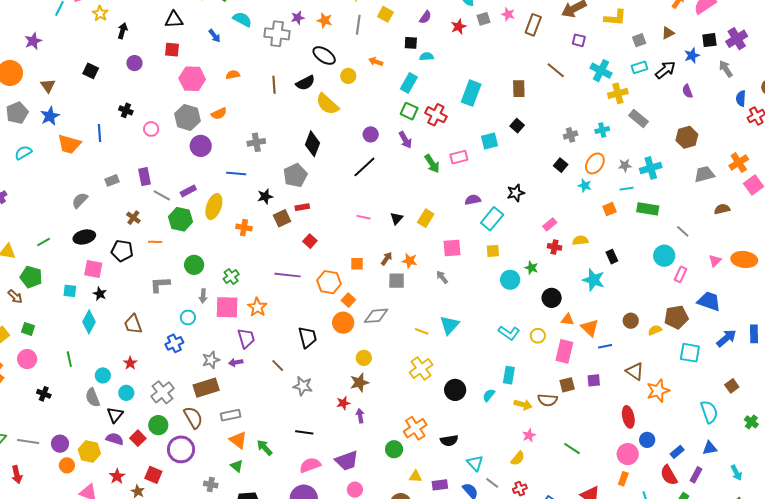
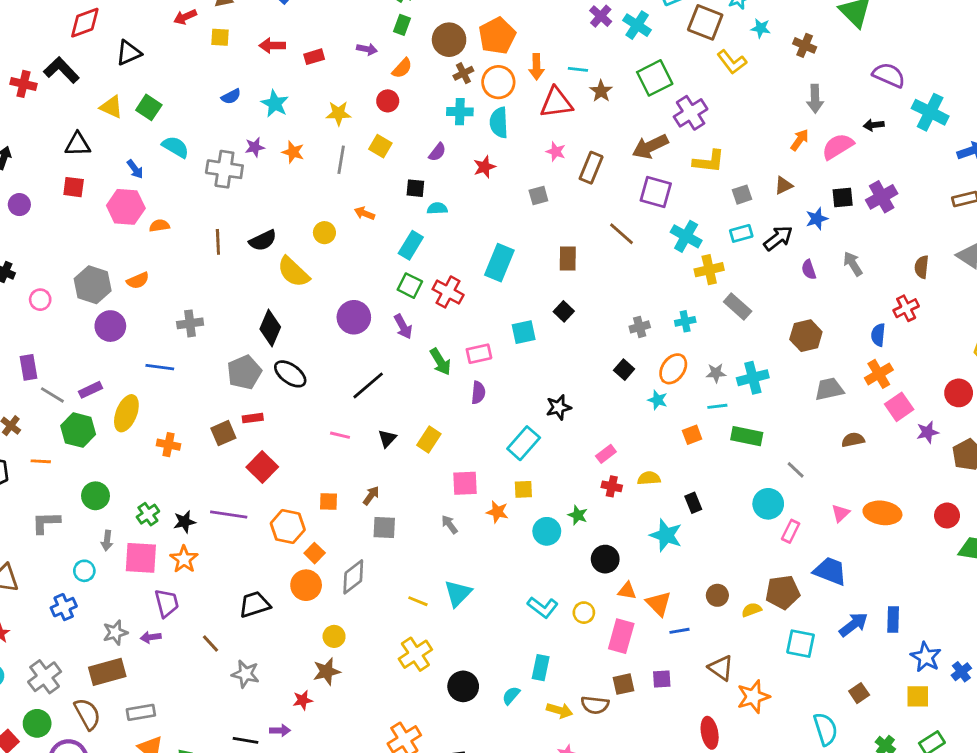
gray square: (483, 19) -> (538, 196), moved
purple square: (579, 40) -> (656, 192), size x1.6
black ellipse: (324, 56) -> (290, 374), moved
gray arrow: (726, 69) -> (853, 264), moved
pink hexagon: (192, 79) -> (126, 207), moved
blue semicircle: (741, 98) -> (878, 335), moved
purple circle: (371, 134) -> (354, 317), size x1.5
black line: (364, 167) -> (368, 385), moved
black star: (265, 196) -> (184, 522), moved
purple semicircle: (473, 200) -> (478, 393), moved, turned 105
red square: (310, 241) -> (262, 467), size x1.5
orange star: (410, 261) -> (497, 512), moved
gray diamond: (376, 316) -> (353, 577), turned -35
black trapezoid: (308, 337) -> (255, 604), turned -95
purple arrow: (360, 416) -> (280, 730), moved, turned 96

